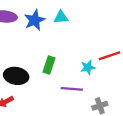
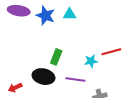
blue star: (35, 20) -> (46, 16), turned -30
black ellipse: (16, 76) -> (43, 77), moved

